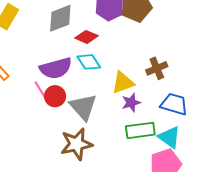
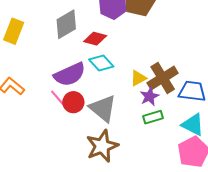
brown cross: (157, 68) -> (163, 78), moved, size x1.4
yellow triangle: (123, 83) -> (138, 78), size x0.7
green rectangle: (140, 130) -> (153, 117), moved, size x0.7

